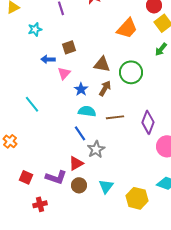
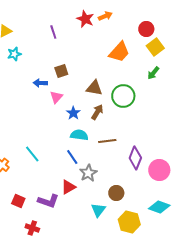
cyan star: (35, 29) -> (14, 54), moved
cyan line: (32, 104) -> (32, 154), moved
purple diamond: (148, 122) -> (135, 158), moved
brown circle: (79, 185) -> (116, 193), moved
red cross: (40, 204) -> (32, 228), turned 32

